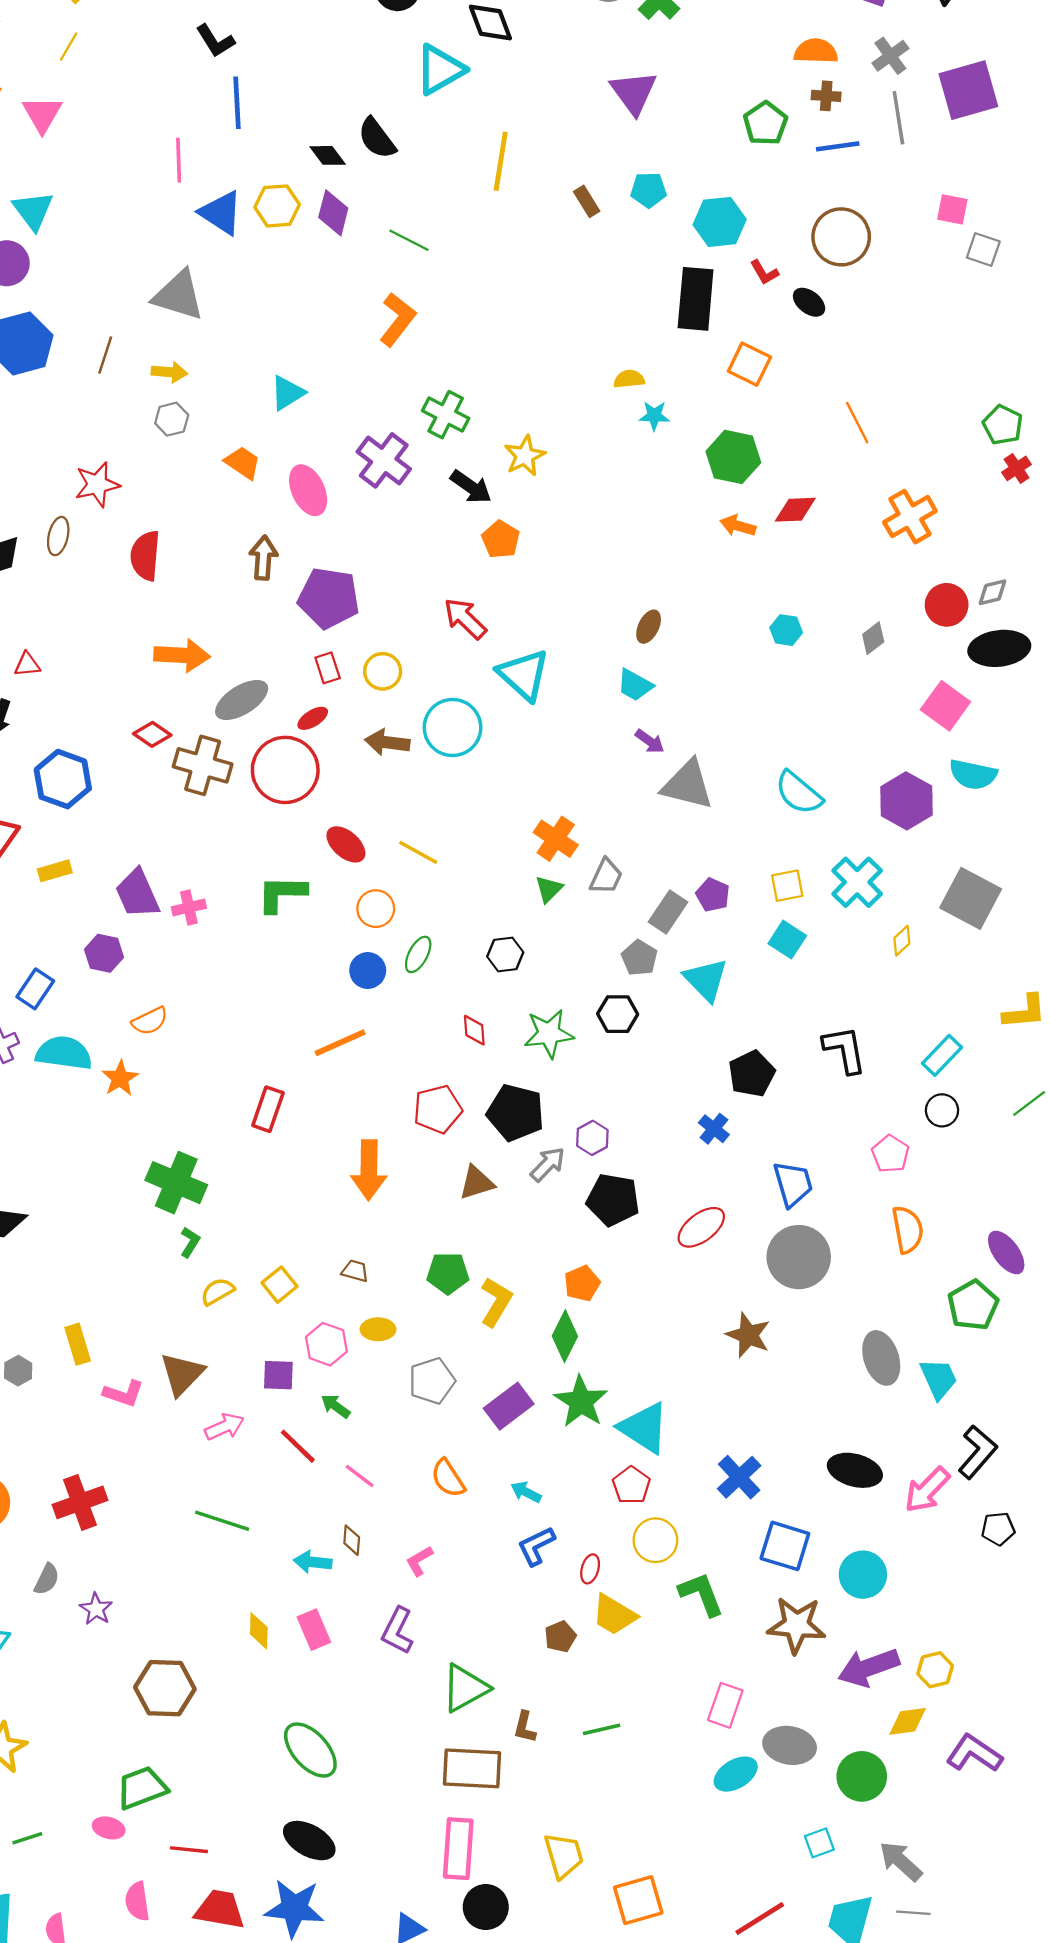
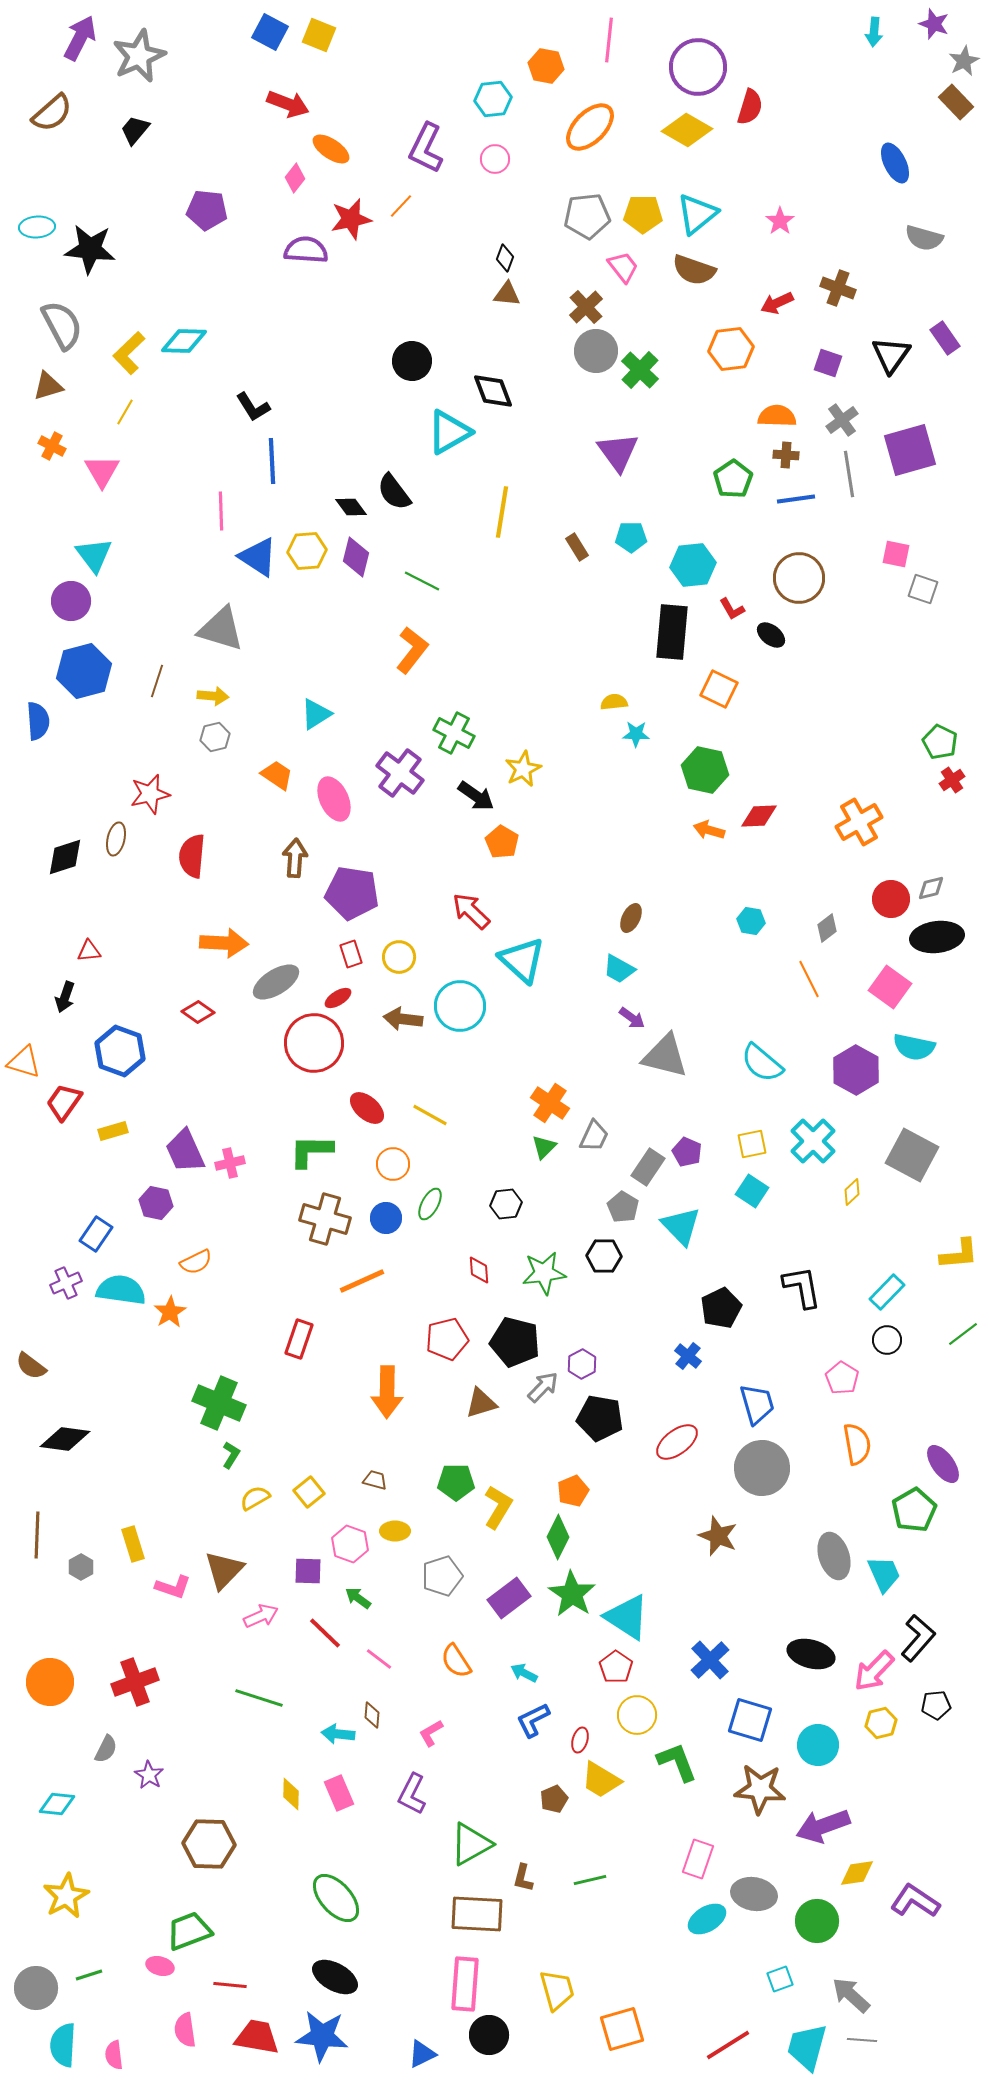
orange line: (857, 423) -> (809, 979), moved
brown cross: (203, 765) -> (325, 1219), moved
yellow hexagon: (935, 1670) -> (881, 1723), moved

